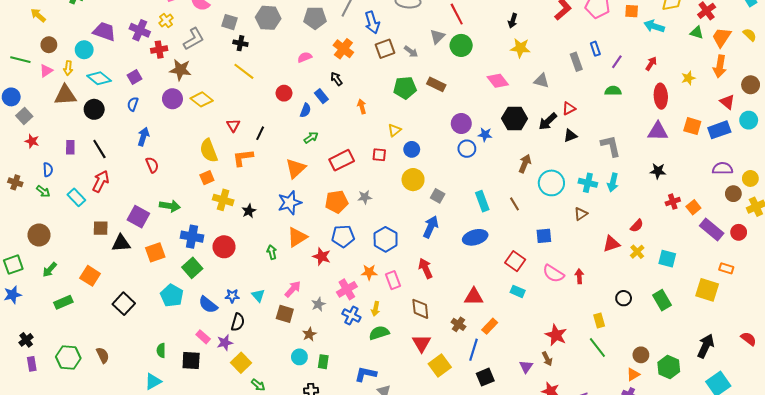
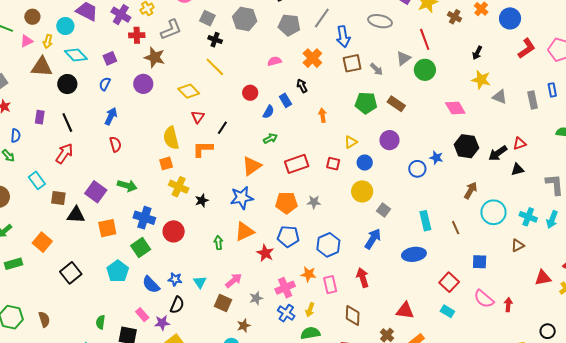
gray triangle: (541, 81) -> (500, 97), moved
yellow diamond: (202, 99) -> (189, 91), moved
purple circle: (461, 124) -> (390, 140), moved
cyan rectangle: (76, 197) -> (37, 180), moved

